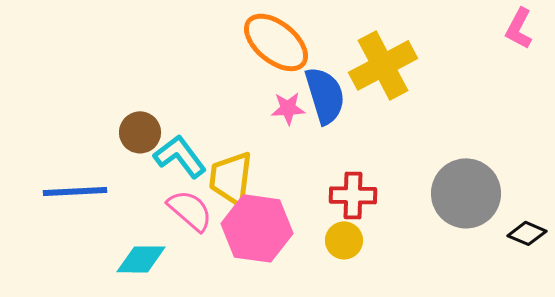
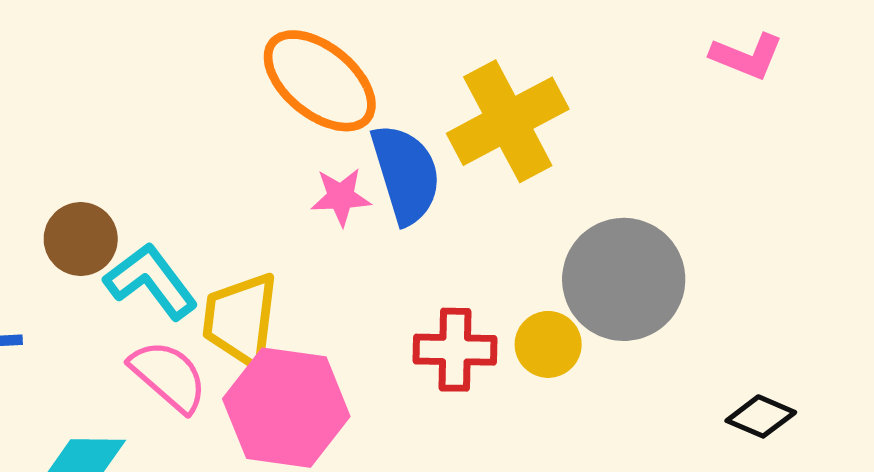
pink L-shape: (519, 28) -> (747, 56), turned -96
gray circle: (466, 193) -> (624, 279), moved
yellow circle: (344, 240) -> (548, 344), moved

